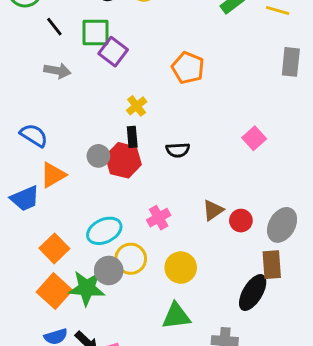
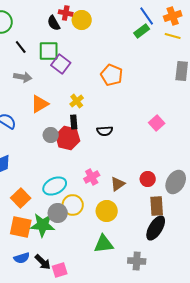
orange triangle: (53, 175) -> (40, 104), moved
brown triangle: (213, 210) -> (118, 184), moved
brown rectangle: (272, 265) -> (157, 206), moved
orange square: (54, 291) -> (21, 227), turned -30

